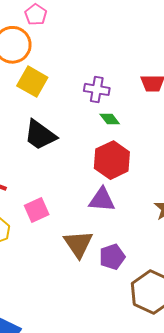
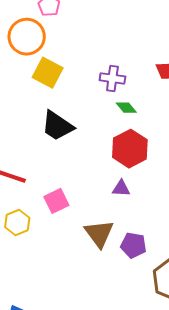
purple triangle: (102, 200) -> (121, 188), size x0.7
purple pentagon: (112, 257) -> (133, 245), turned 30

